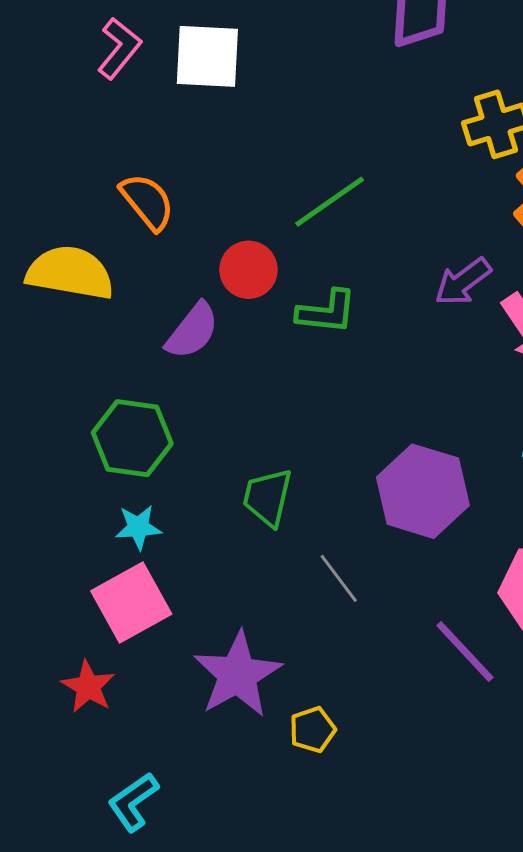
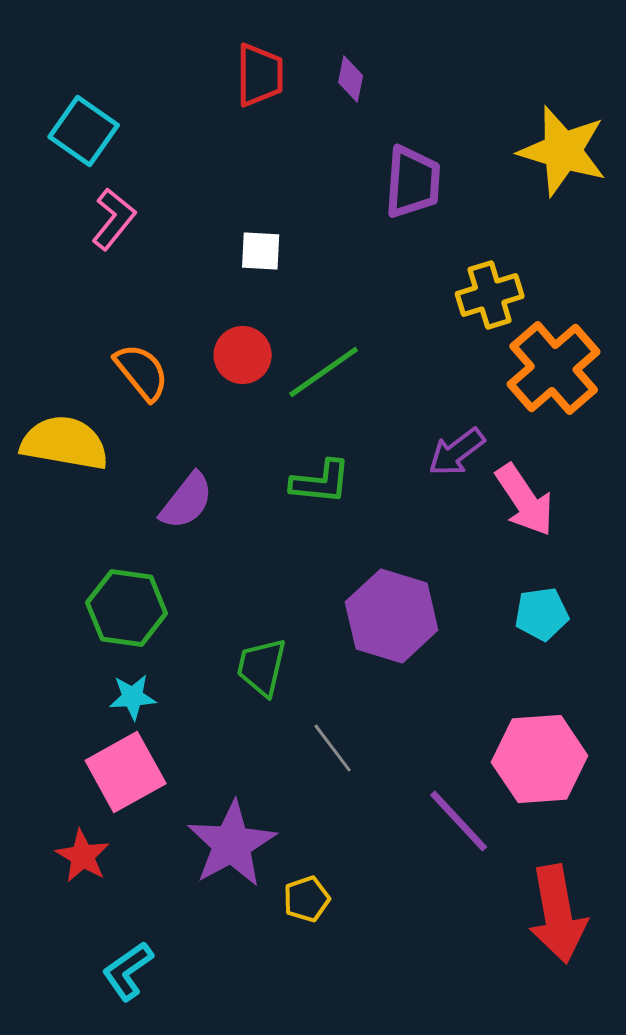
white square: (207, 56) -> (261, 251), moved, size x0.6
red circle: (248, 270) -> (243, 355), moved
purple hexagon: (423, 491) -> (392, 616), moved

